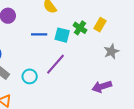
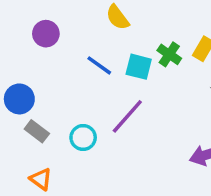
blue line: (39, 34) -> (99, 65), turned 35

